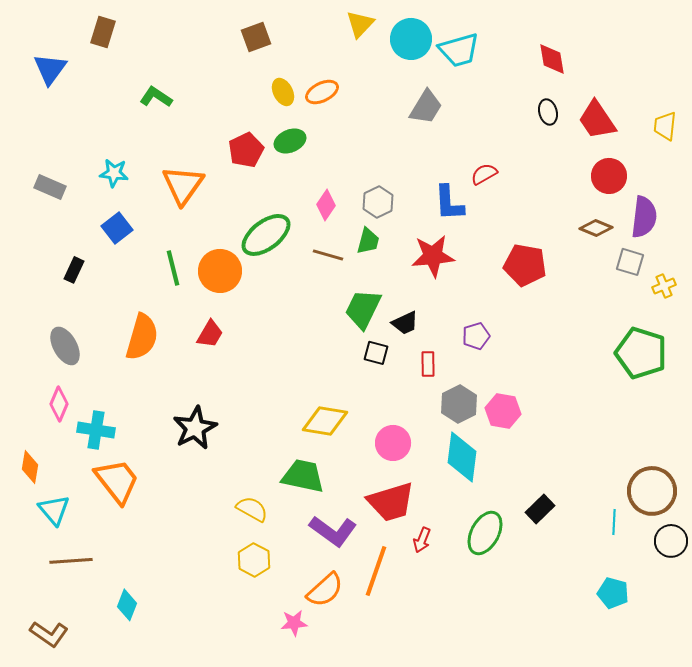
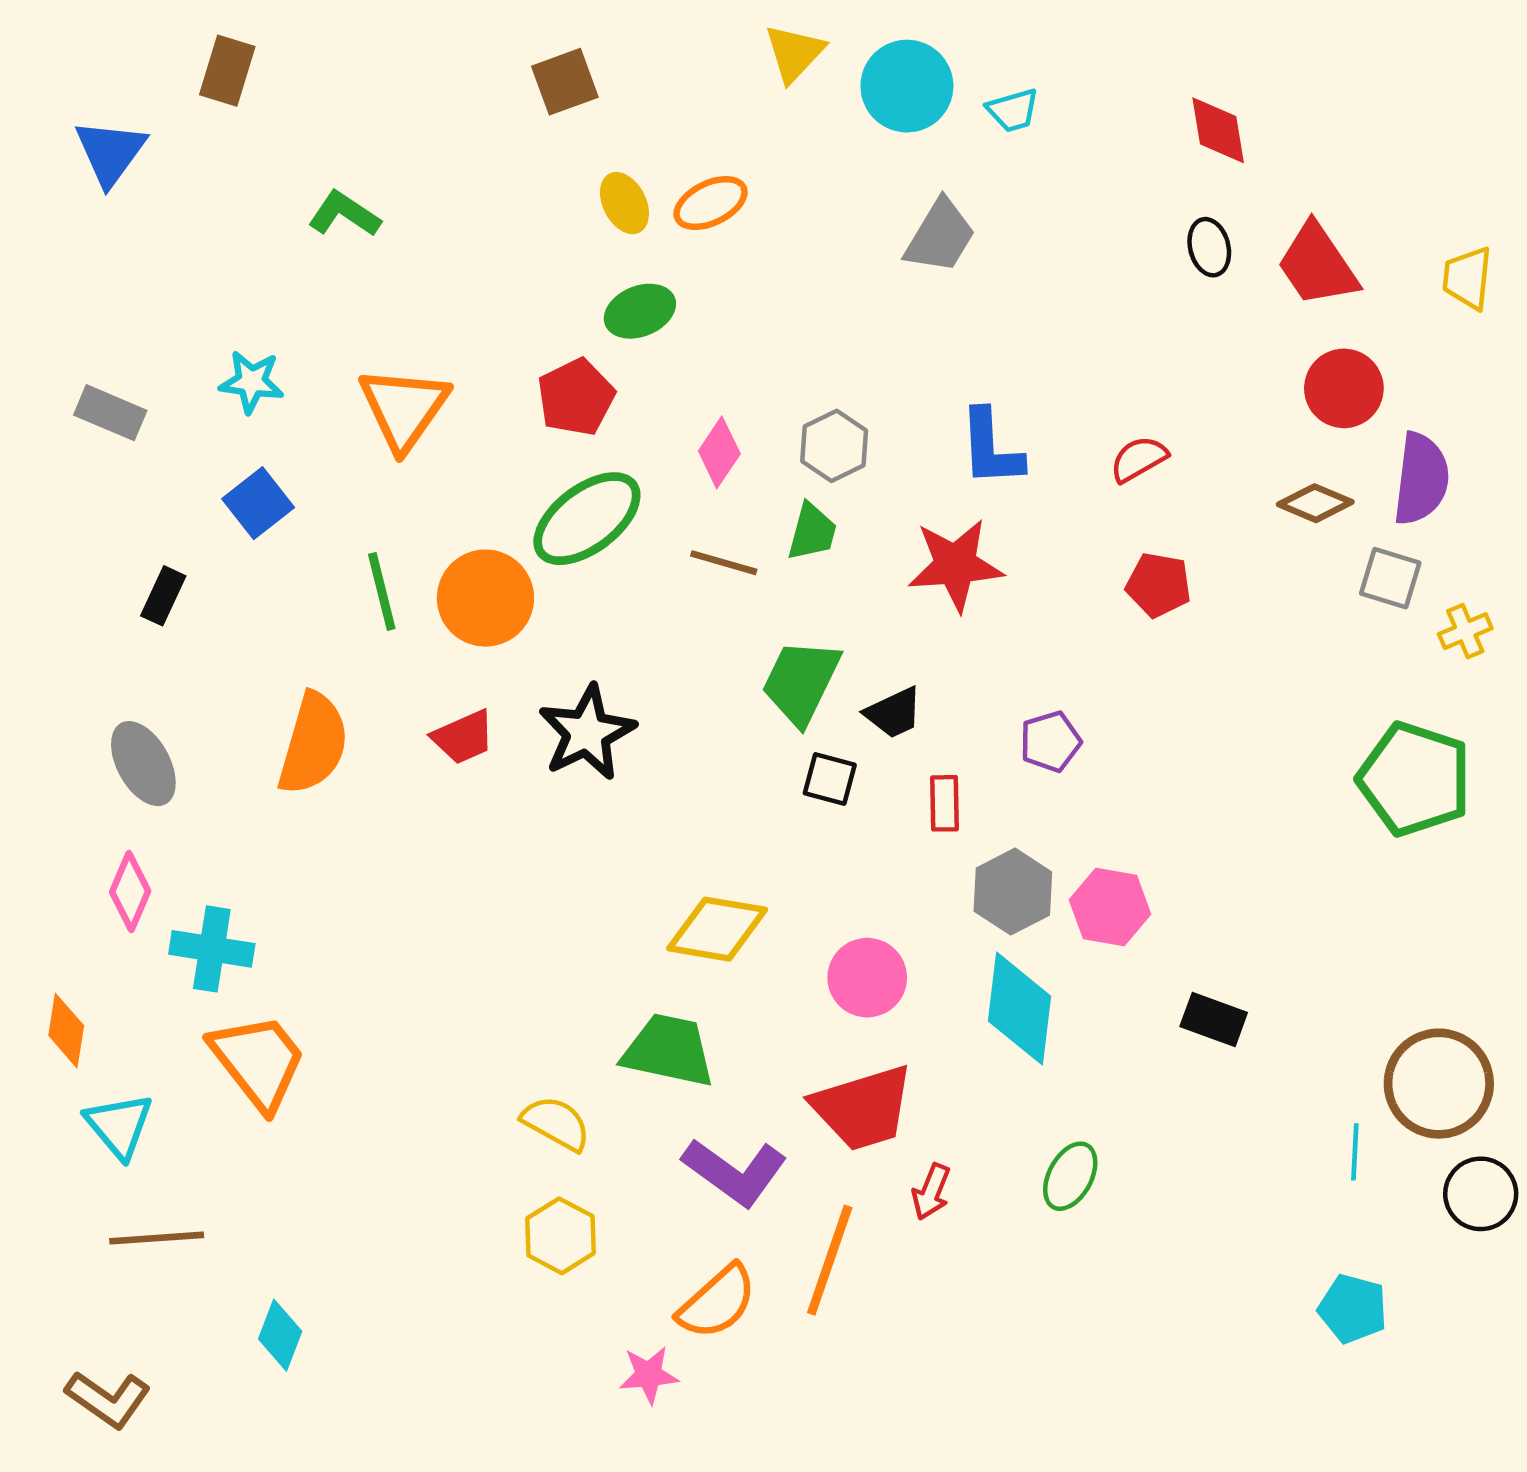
cyan trapezoid: (459, 50) -> (1013, 110), size x0.6
red pentagon: (246, 150) -> (576, 397), moved
red semicircle: (484, 174) -> (1139, 459), moved
red pentagon: (525, 265) -> (1159, 585), size x0.7
red trapezoid: (210, 334) -> (463, 737), turned 36
black star: (195, 428) -> (587, 733), moved
black rectangle: (540, 509) -> (1214, 1020), moved, turned 64
green ellipse: (485, 533) -> (1070, 1176), size x0.7

